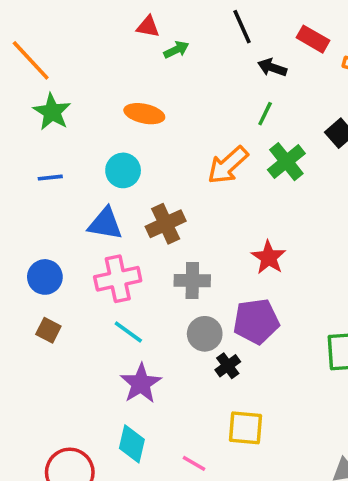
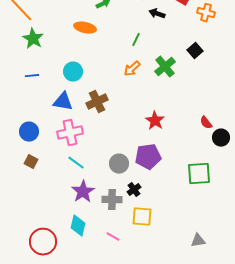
orange ellipse: (144, 114) -> (85, 28), moved
green line: (265, 114) -> (136, 40), moved
orange arrow: (228, 165) -> (132, 69), size x0.7
gray cross: (192, 281) -> (112, 200), moved
black cross: (228, 366) -> (134, 190), moved

